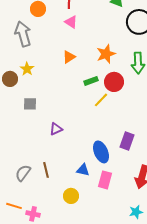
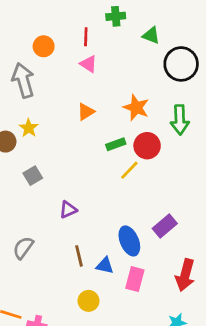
orange star: (106, 54) -> (136, 108), turned -30
gray square: (30, 104) -> (33, 176), turned -32
purple rectangle: (127, 141) -> (165, 226), turned 30
brown line: (46, 170) -> (79, 256), moved
gray semicircle: (23, 173) -> (23, 248), moved

